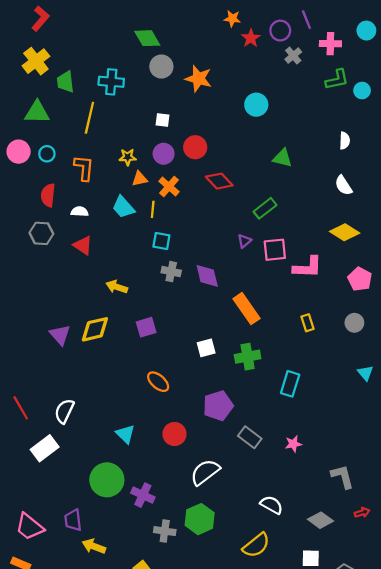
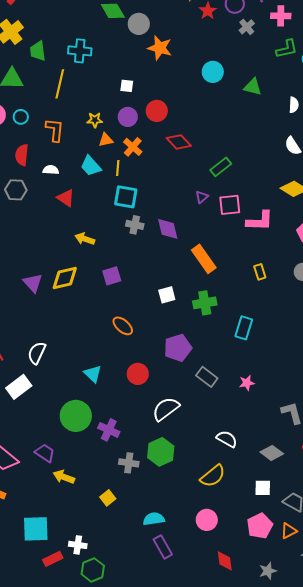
gray circle: (161, 67) -> (139, 24), moved
green triangle: (282, 158) -> (253, 87), moved
cyan square: (161, 241) -> (126, 197), size x1.4
red triangle: (83, 245) -> (66, 198), moved
purple trapezoid: (73, 520) -> (45, 453), turned 130

